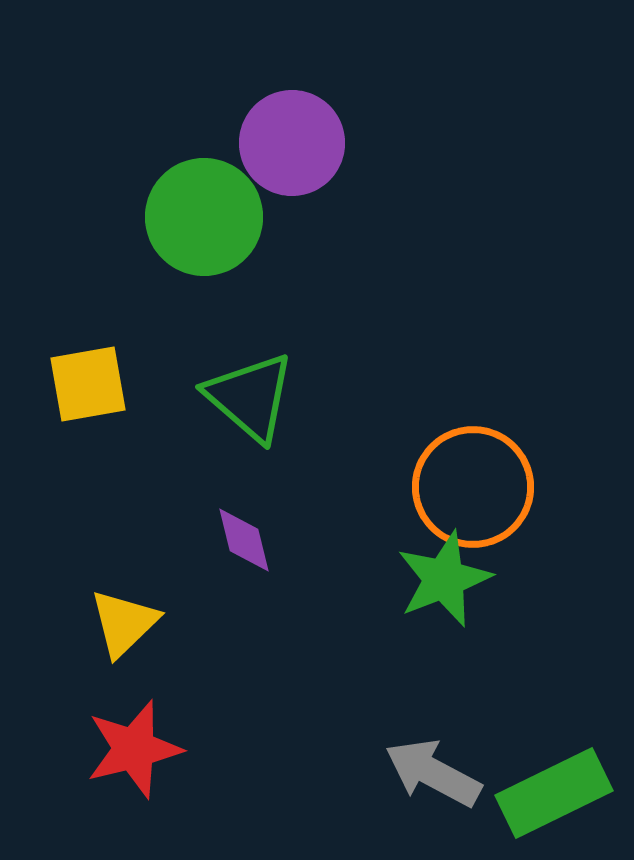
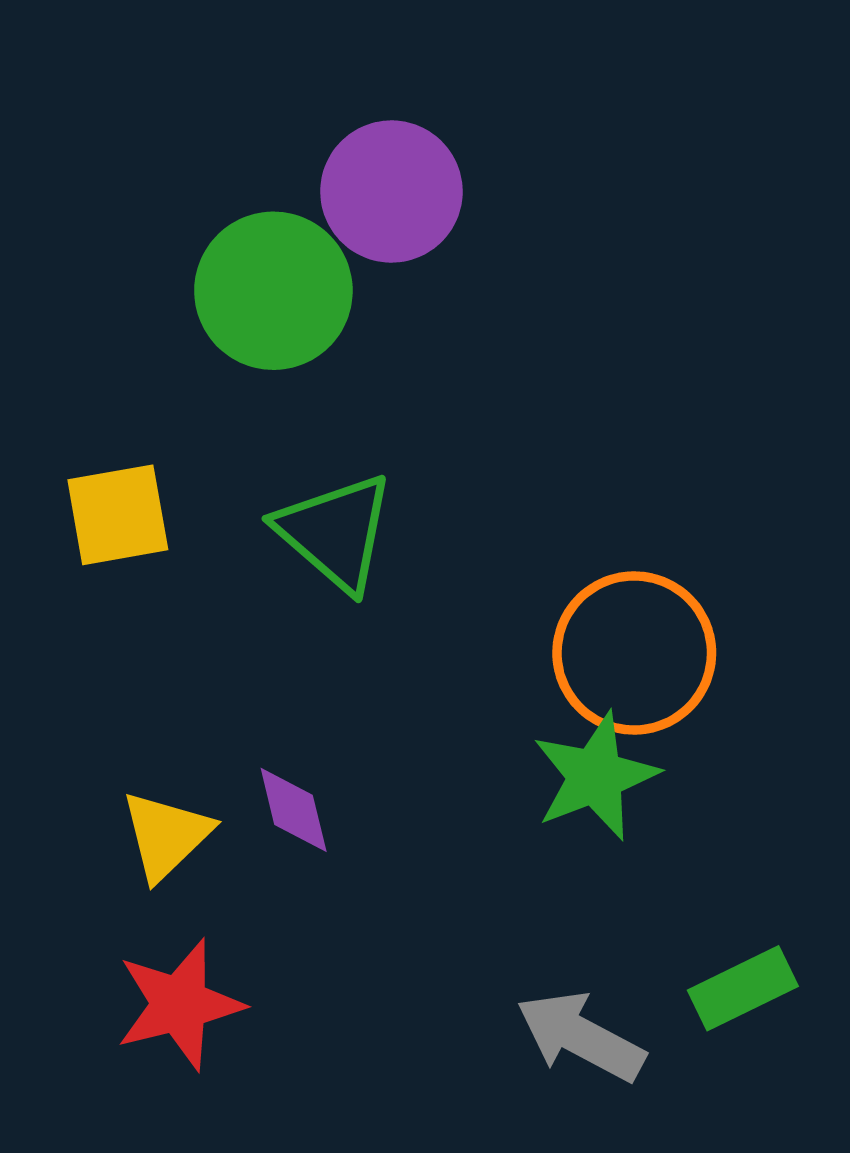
purple diamond: (244, 540) -> (294, 810), moved
green rectangle: (554, 793) -> (743, 988), moved, size x0.7

